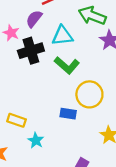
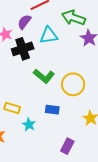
green L-shape: (67, 65) -> (44, 76), moved
blue rectangle: (68, 114) -> (52, 110), moved

